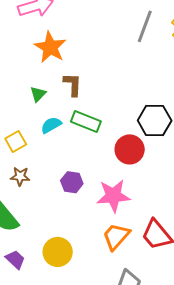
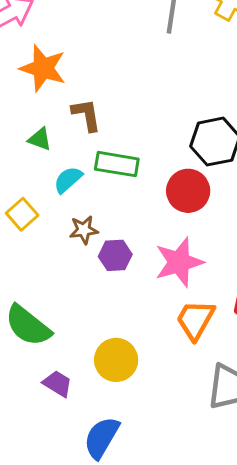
green triangle: (38, 94) -> (40, 139), turned -42
brown star: (20, 176) -> (84, 230), moved

